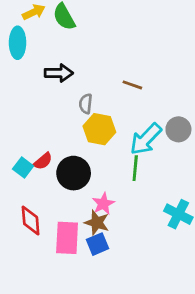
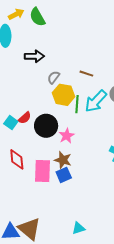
brown line: (132, 85) -> (86, 74), moved
gray semicircle: (86, 104) -> (54, 77), turned 32
green line: (135, 168) -> (77, 104), moved
pink star: (103, 204) -> (67, 136), moved

